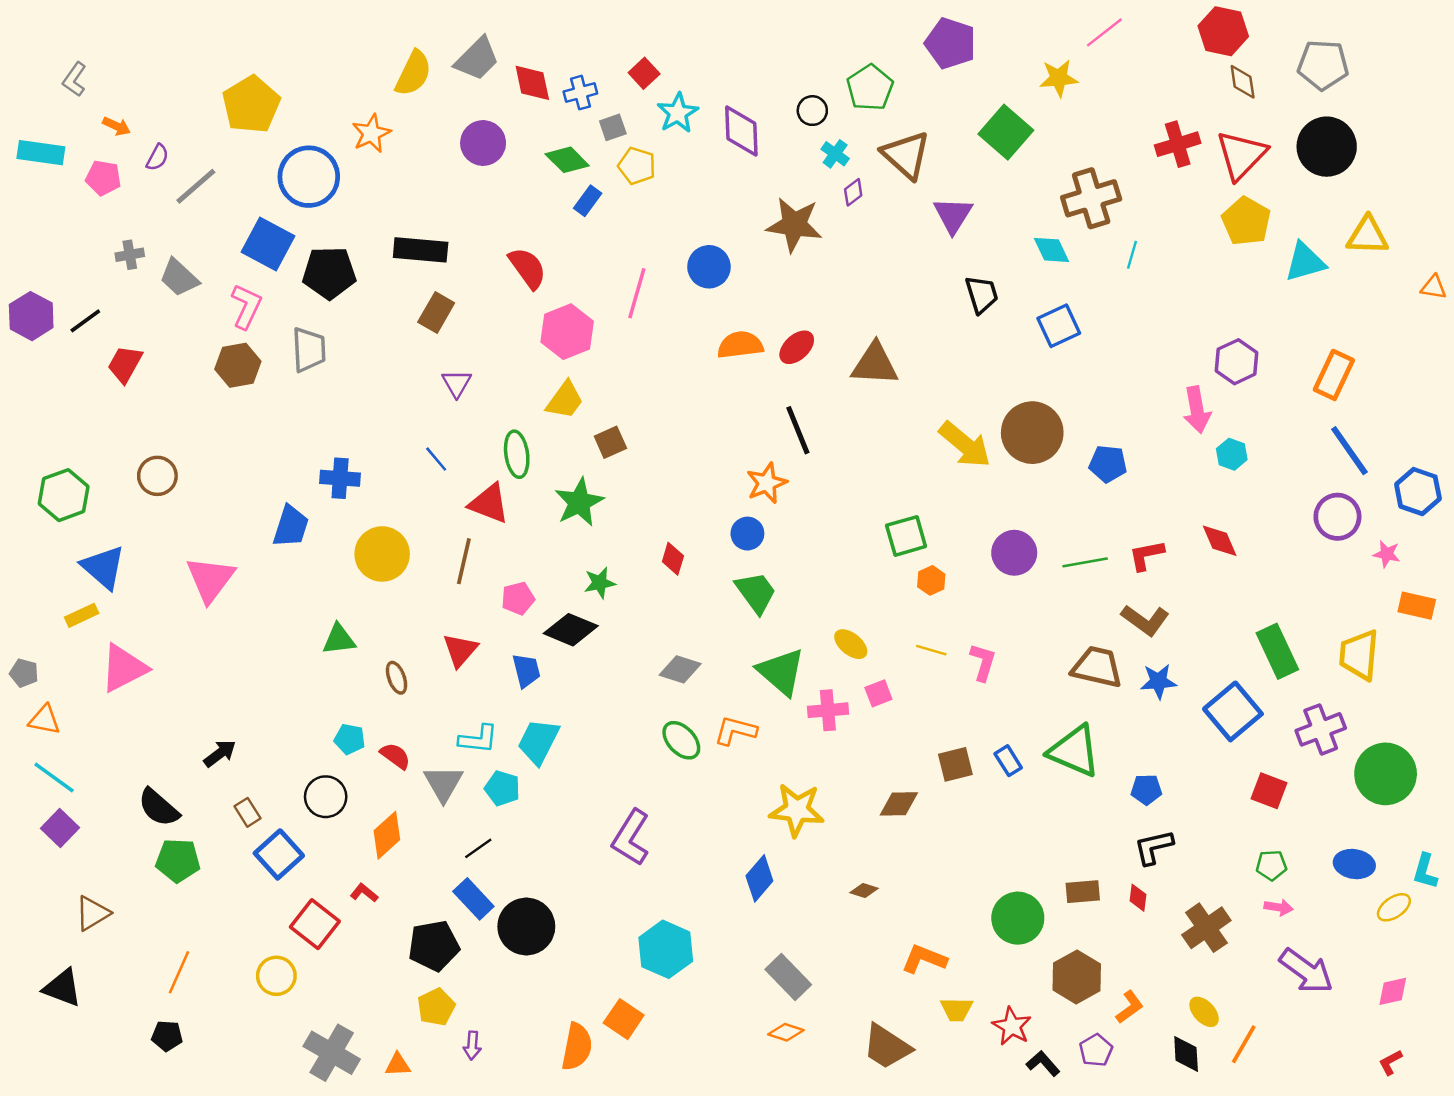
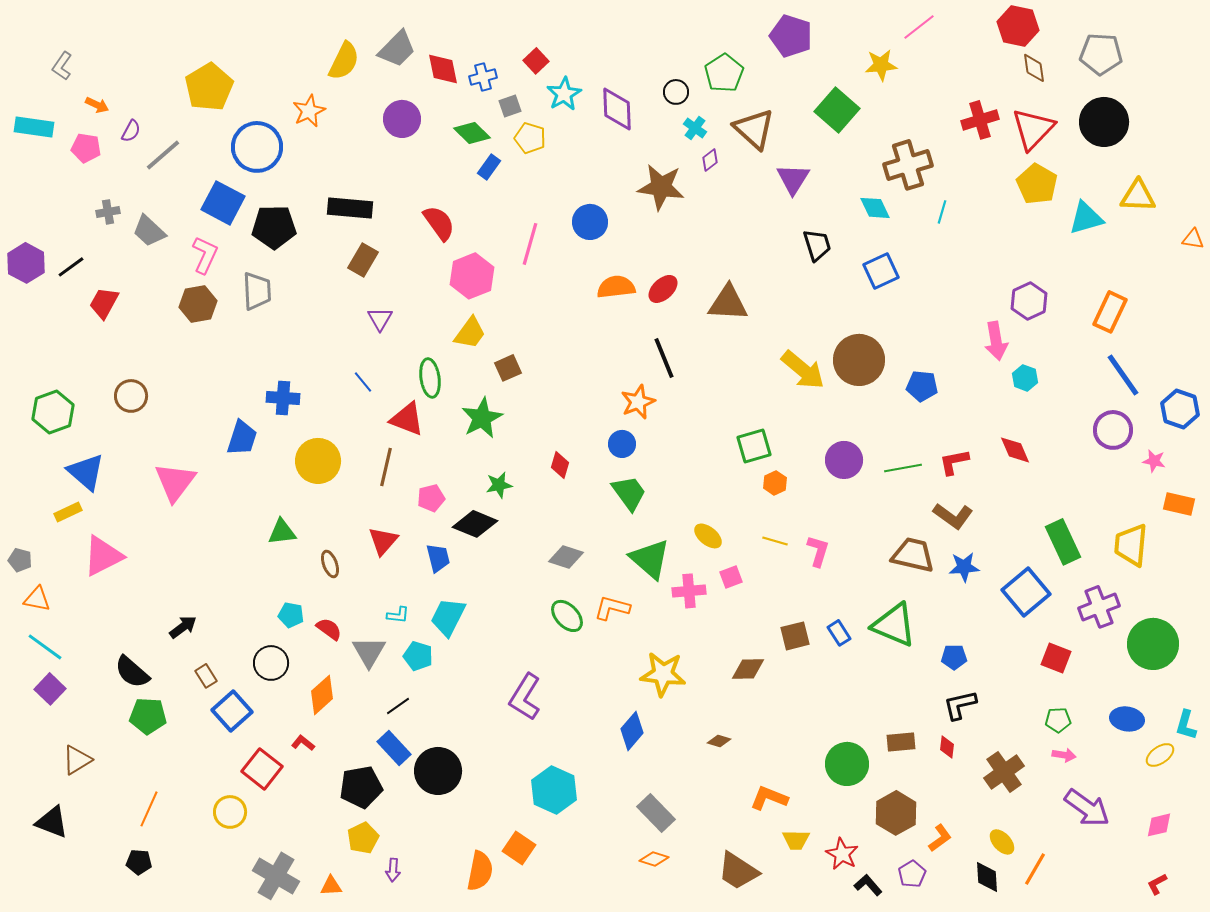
cyan L-shape: (478, 739) -> (398, 615), size x0.7

